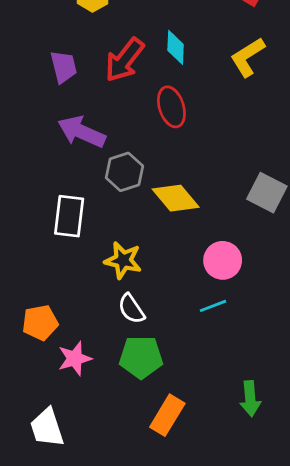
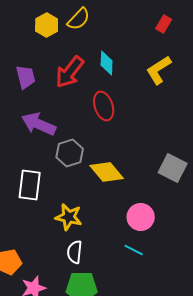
cyan line: (213, 306) -> (134, 250), turned 48
white semicircle: (131, 309) -> (75, 252), turned 40

